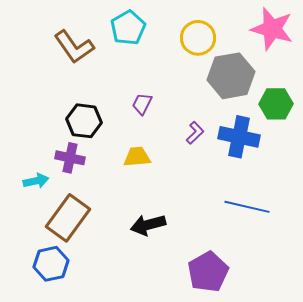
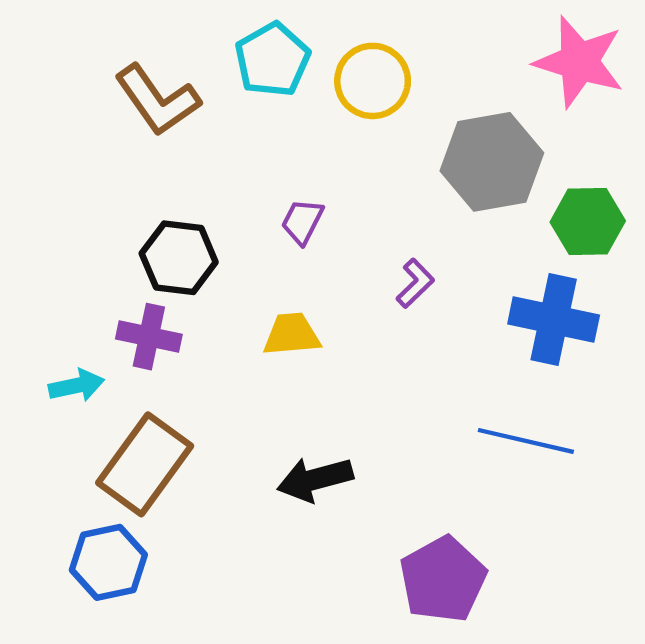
yellow circle: (198, 38) -> (373, 81), moved
blue cross: (239, 137) -> (554, 320), moved

